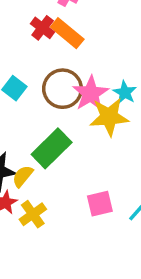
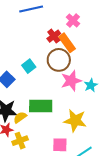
brown circle: (63, 89) -> (59, 60), moved
yellow star: (109, 117) -> (75, 121), moved
green rectangle: (52, 148) -> (41, 106), turned 30

